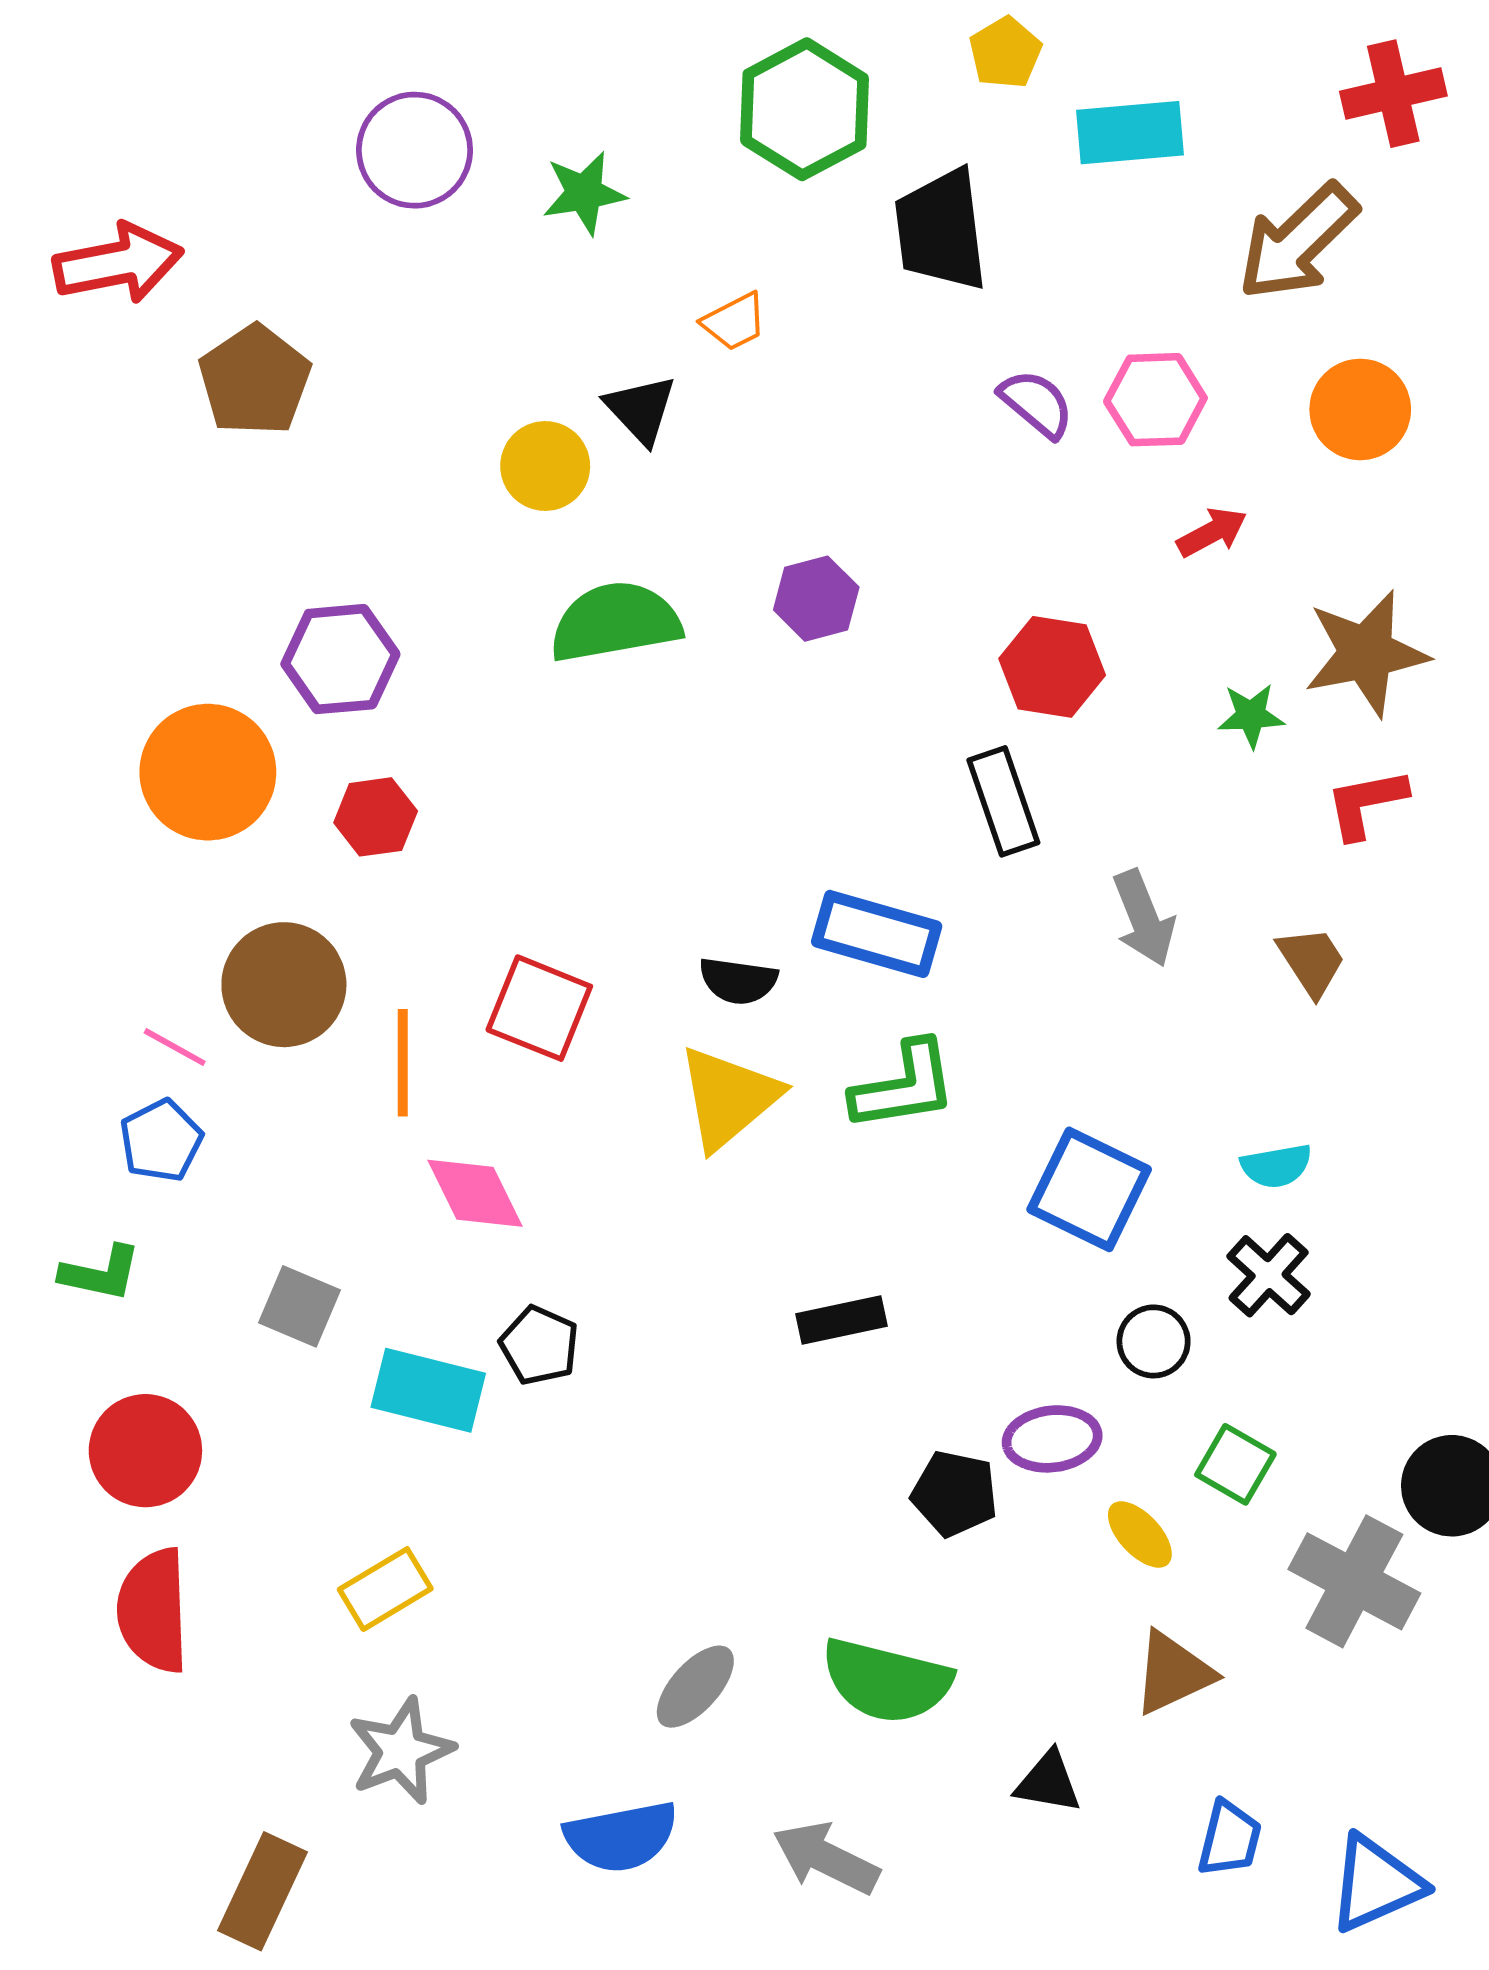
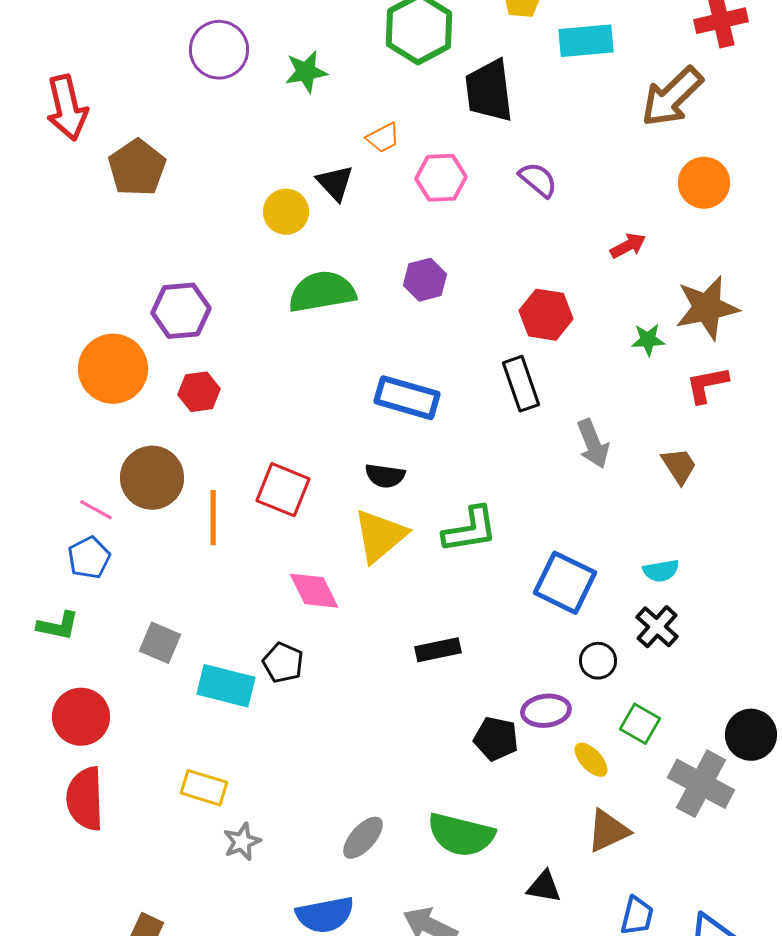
red arrow: (118, 263) -> (67, 108), turned 88
pink hexagon: (1155, 400) -> (441, 178), moved
blue rectangle: (877, 934) -> (407, 398), moved
pink diamond: (475, 1193) -> (314, 591), moved
yellow rectangle: (385, 1589) -> (204, 788), turned 48
gray star: (401, 1751) -> (242, 842), moved, size x0.7

